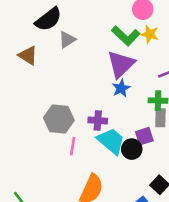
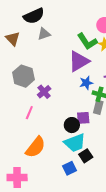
blue star: (121, 88) -> (86, 83), moved
gray hexagon: (59, 119) -> (23, 76), moved
purple cross: (98, 121) -> (44, 92), moved, turned 32
cyan trapezoid: (111, 141) -> (75, 143), moved, turned 105

